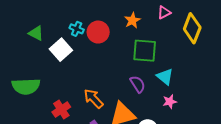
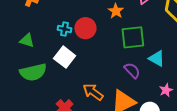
white square: (61, 50) -> (65, 57), moved
green semicircle: (26, 86) -> (33, 72), moved
pink star: (170, 102) -> (166, 90), moved

